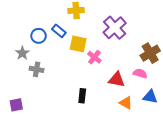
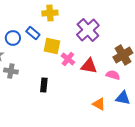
red triangle: (117, 79) -> (89, 66), moved
black rectangle: (82, 96) -> (44, 85), moved

